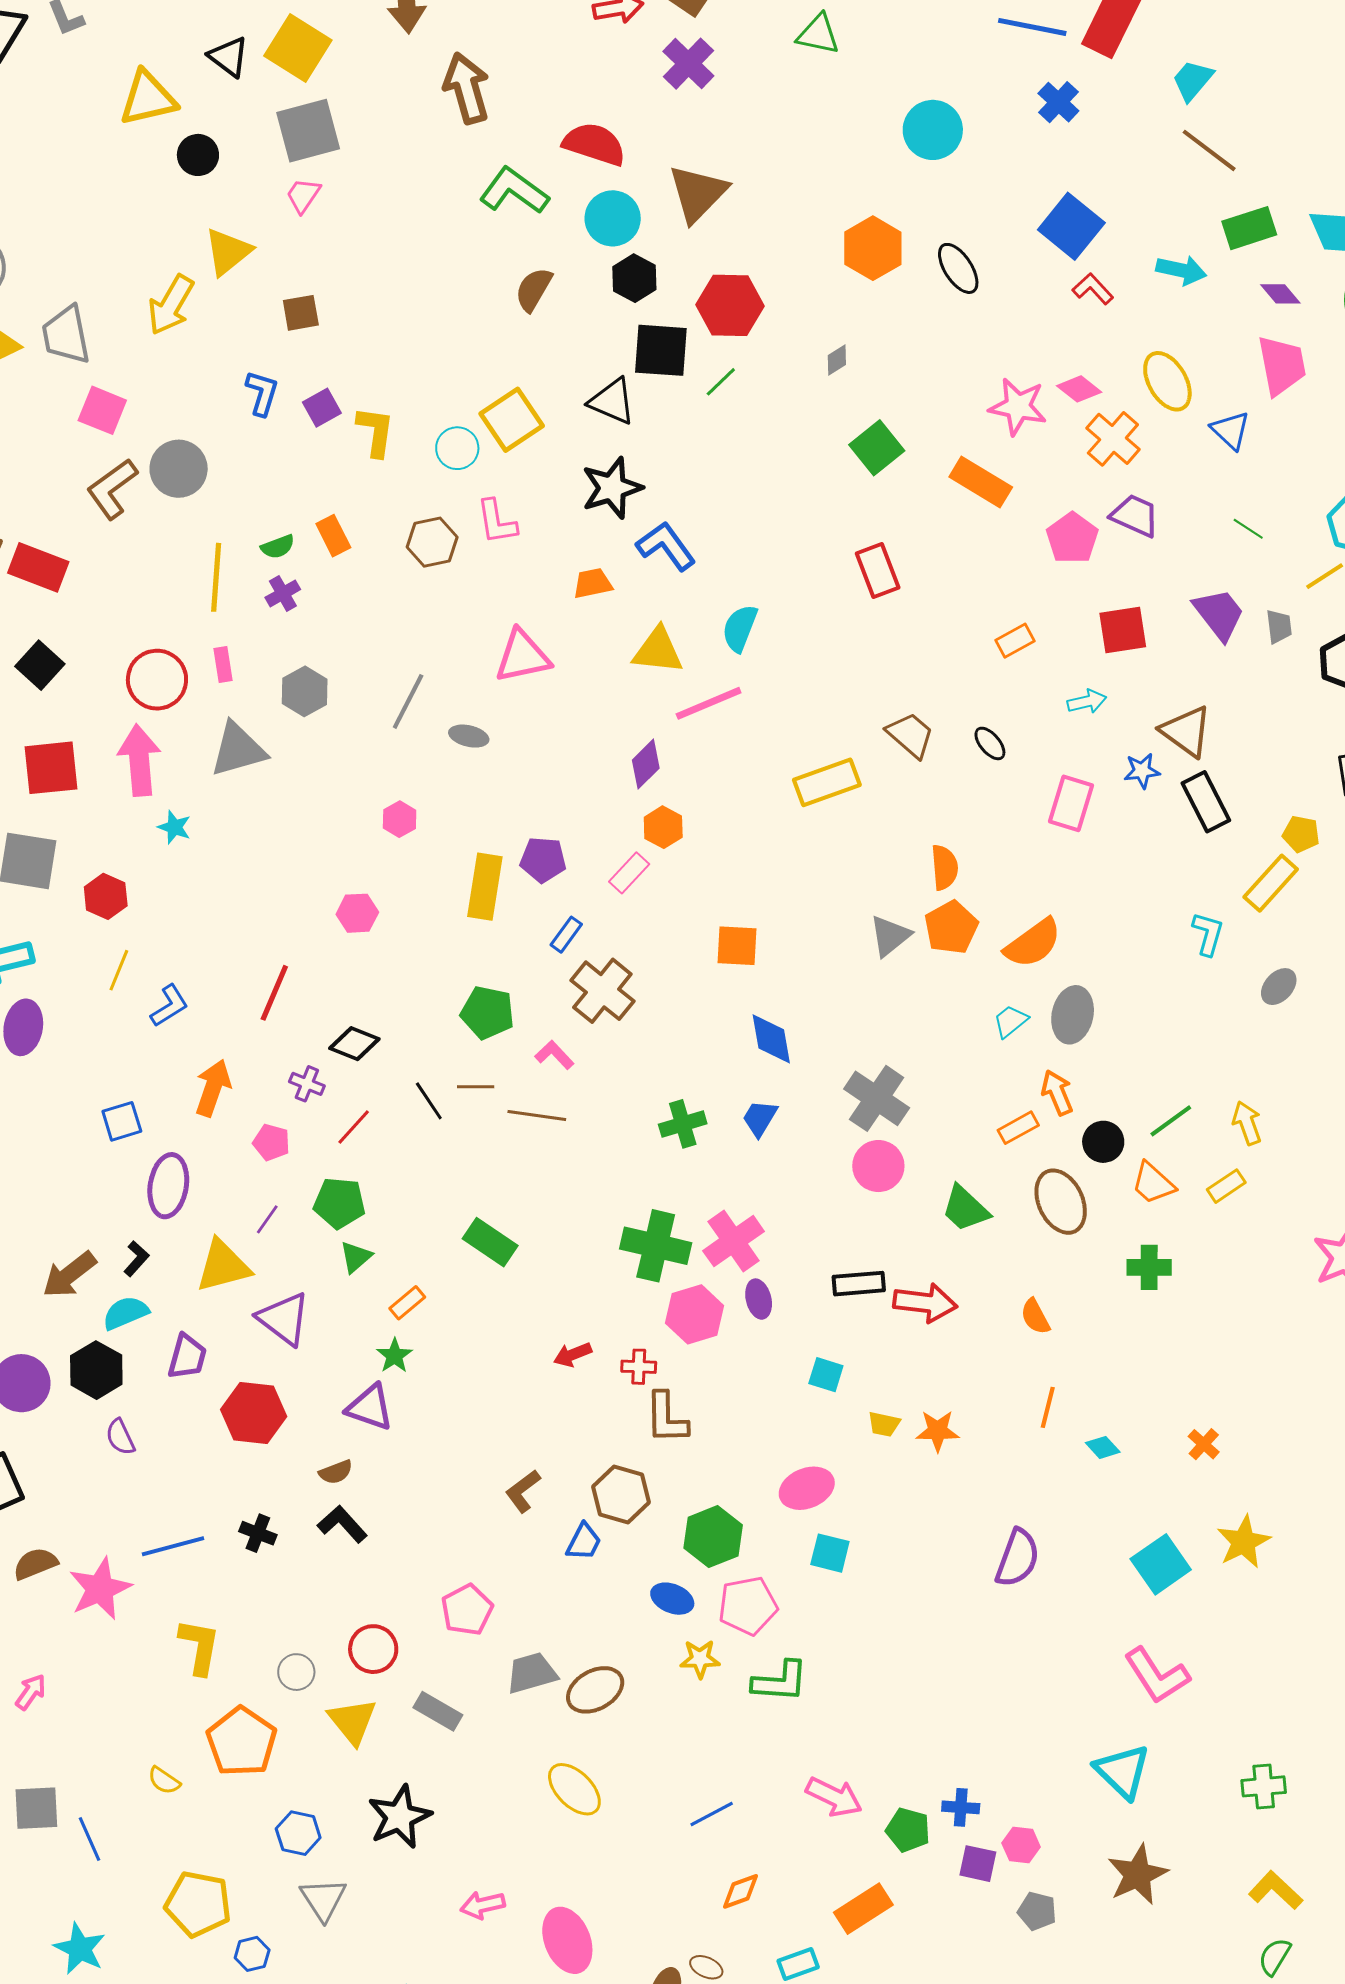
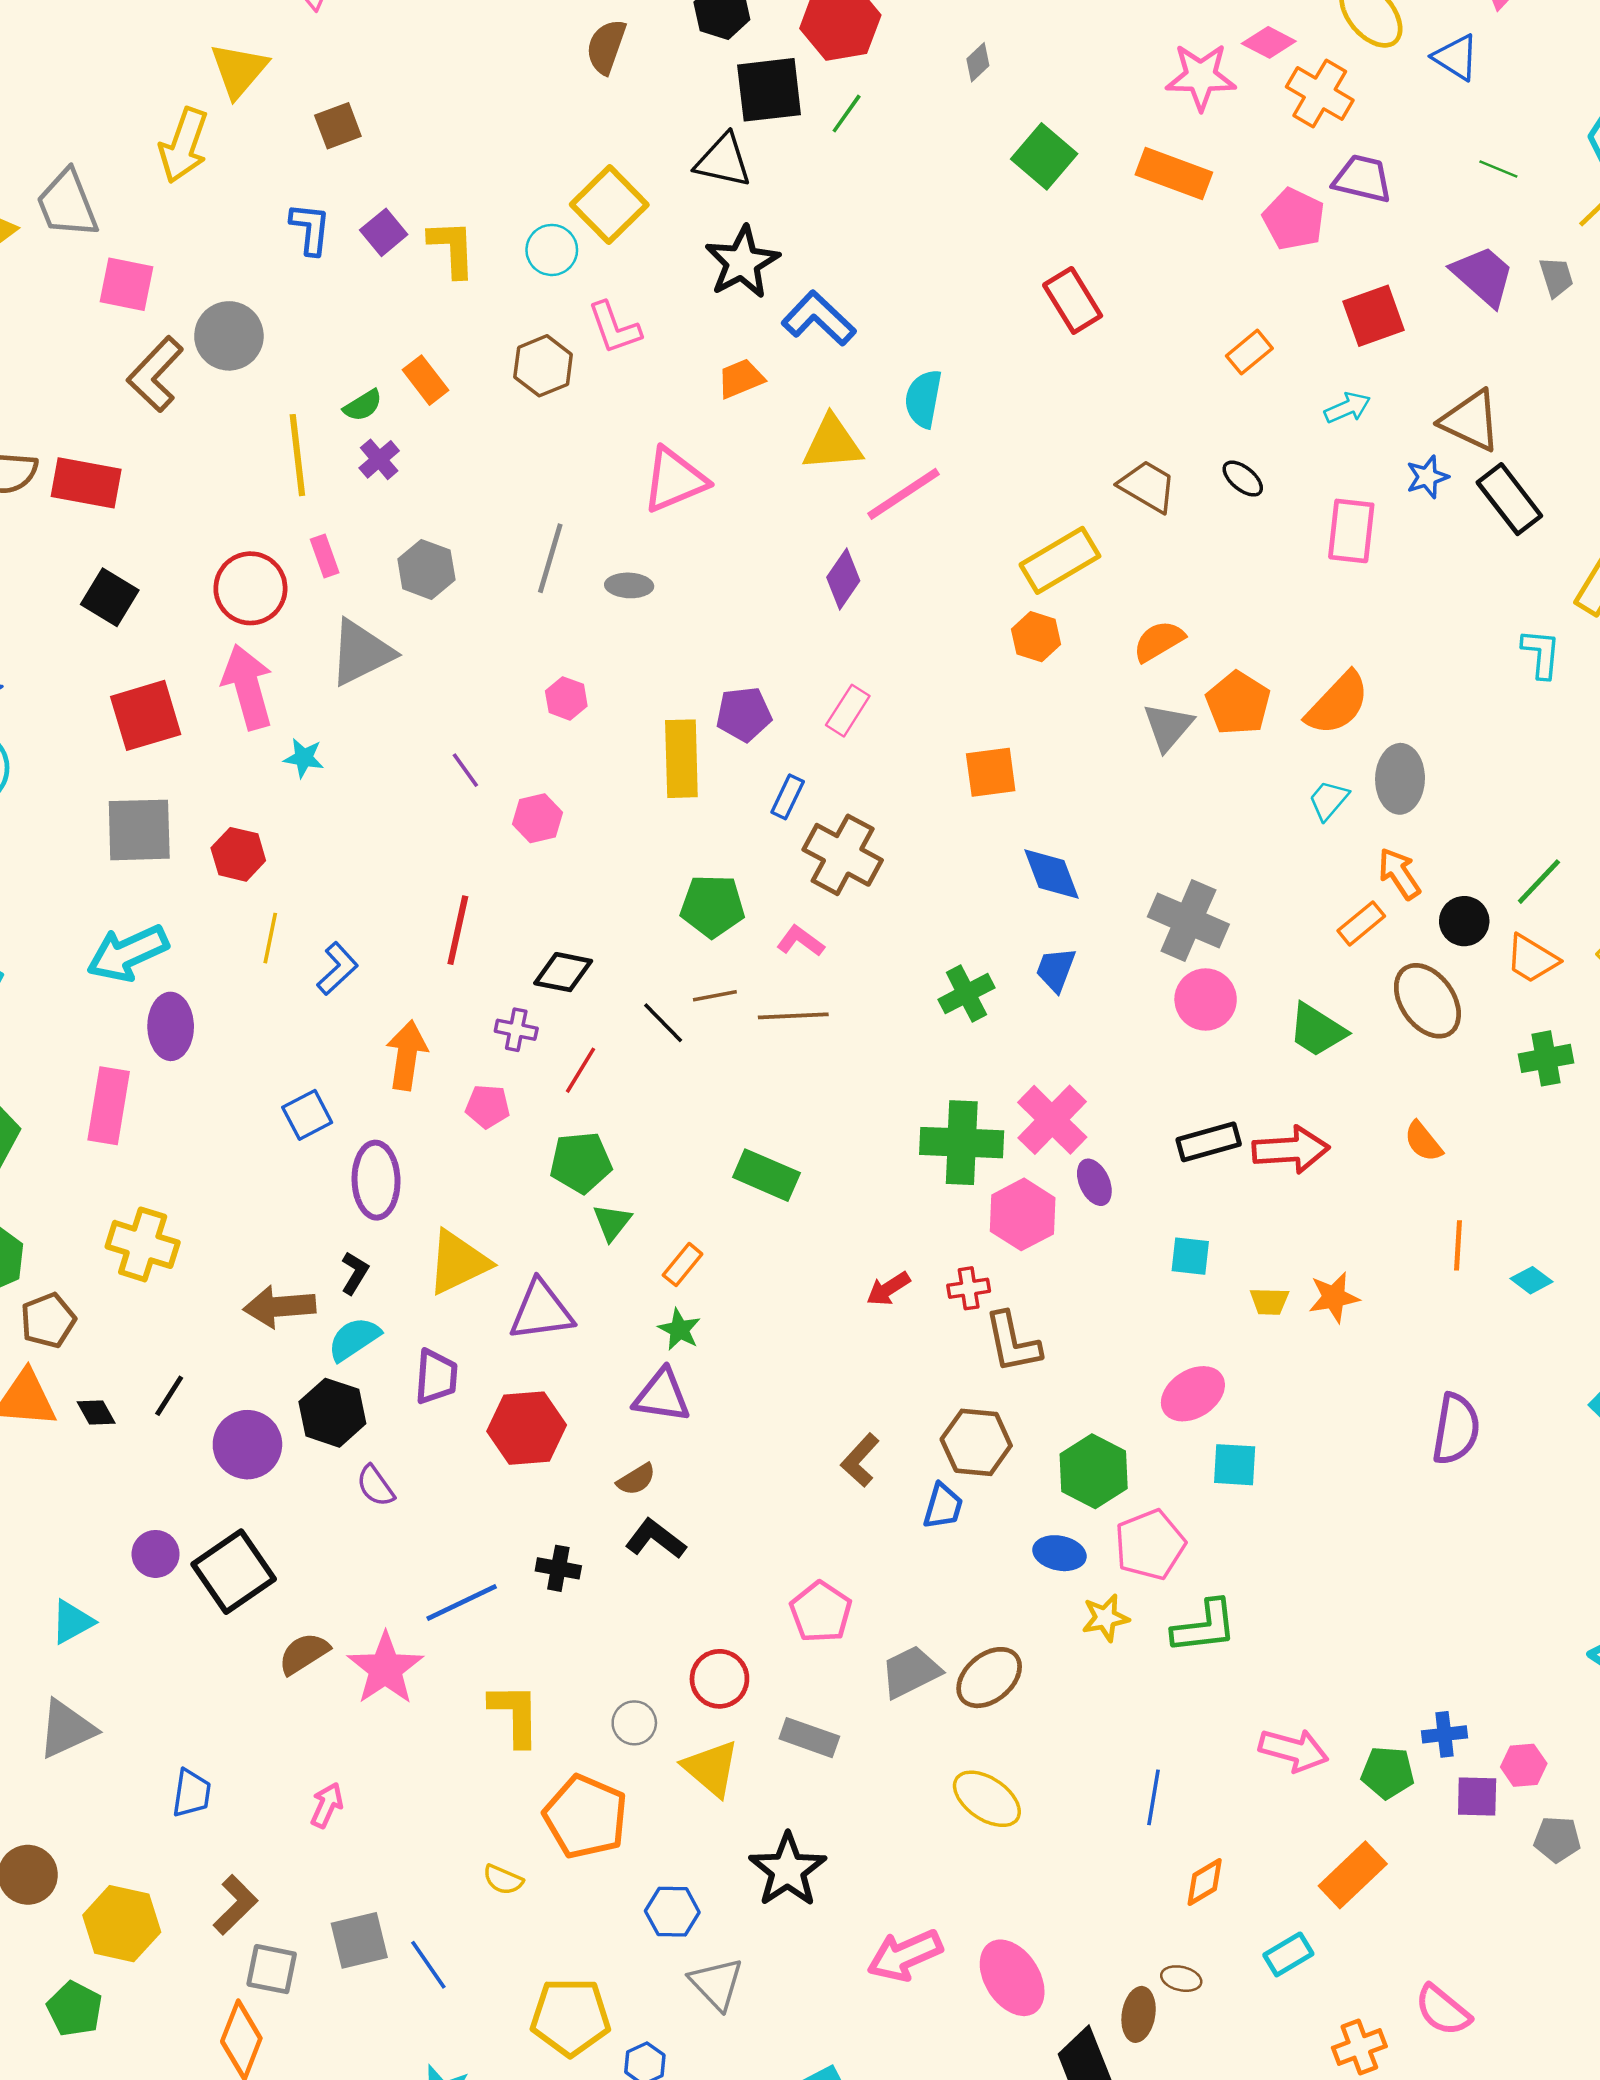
orange hexagon: (663, 827) -> (1036, 637), moved
orange semicircle: (944, 867) -> (1159, 641), moved, turned -105
purple line: (267, 1219) -> (465, 770), moved, turned -60
brown arrow: (69, 1275) -> (279, 1307), turned 44
purple triangle: (284, 1319) -> (541, 1311), turned -34
blue line: (712, 1814) -> (1153, 1797), turned -42
pink arrow: (483, 1905) -> (905, 1955), size x1.4

